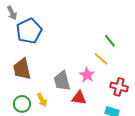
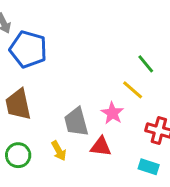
blue pentagon: (29, 31) -> (28, 49), turned -30
yellow arrow: (42, 100) -> (59, 151), moved

